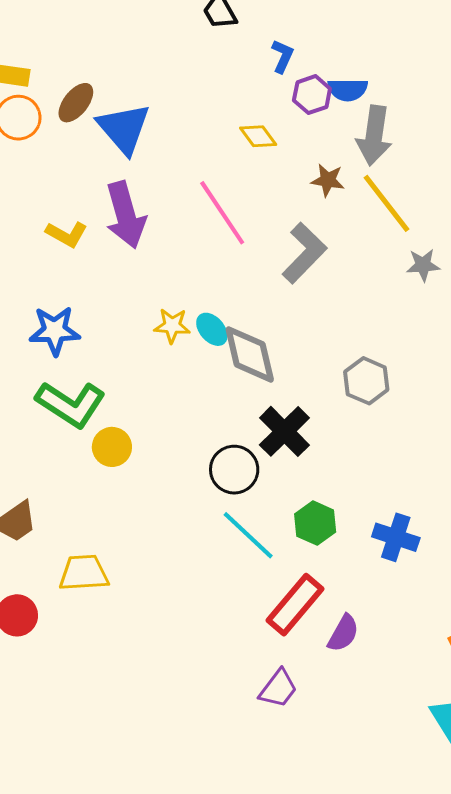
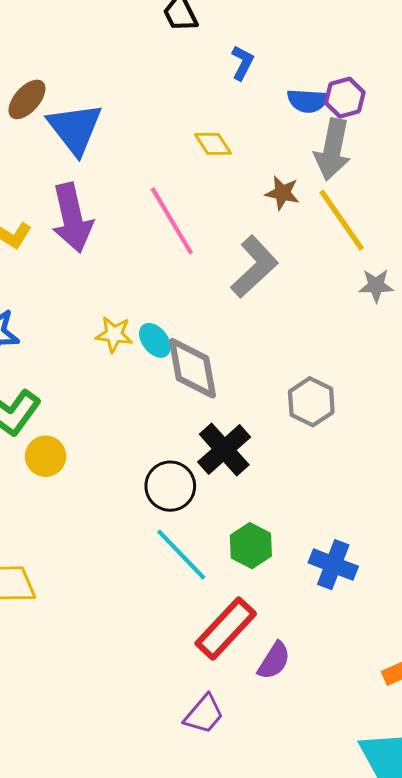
purple hexagon: (312, 95) -> (345, 98), moved

